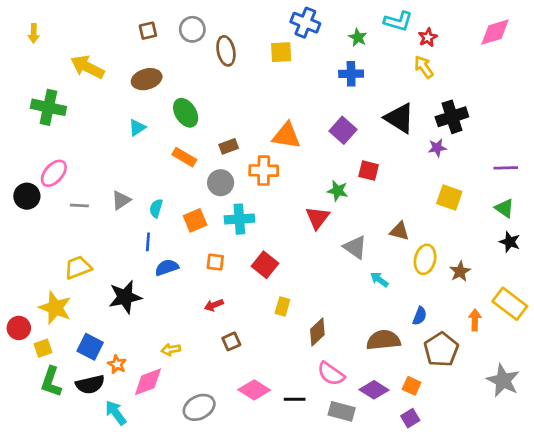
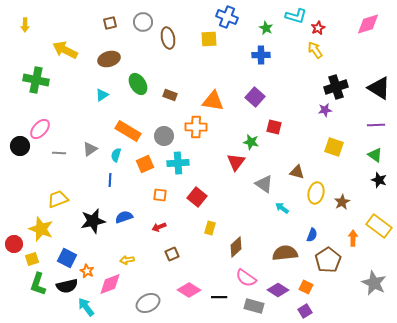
black triangle: (400, 118) -> (379, 88), moved
brown rectangle: (229, 146) -> (170, 95), moved, turned 40
orange rectangle: (184, 157) -> (128, 131), moved, size x1.4
blue semicircle: (167, 267) -> (124, 217), moved

